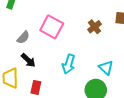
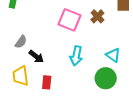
pink square: (52, 27) -> (70, 20), moved
gray semicircle: (23, 37) -> (21, 42), moved

